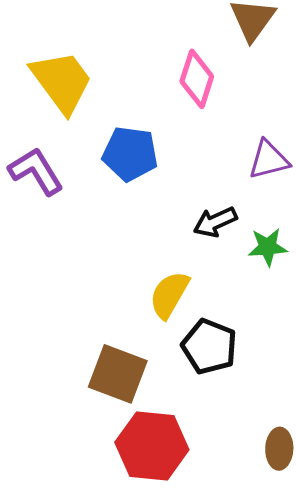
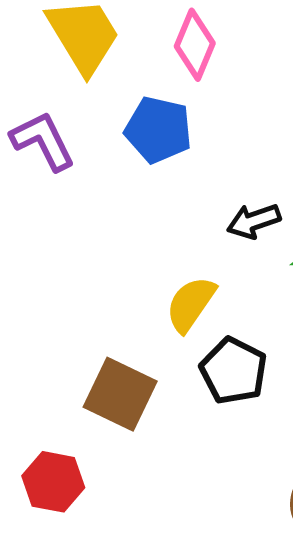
pink diamond: (197, 79) -> (195, 45), moved
red hexagon: (152, 446) -> (53, 482), moved, size x0.7

